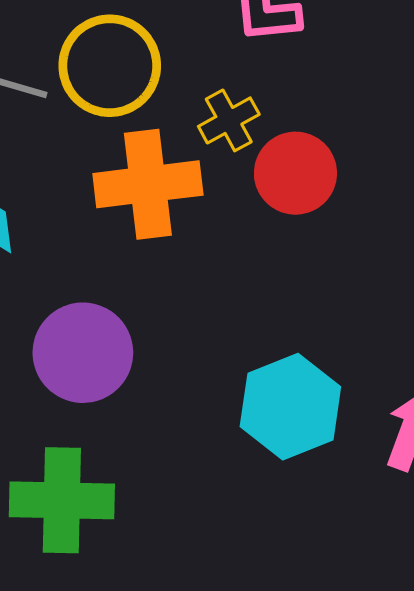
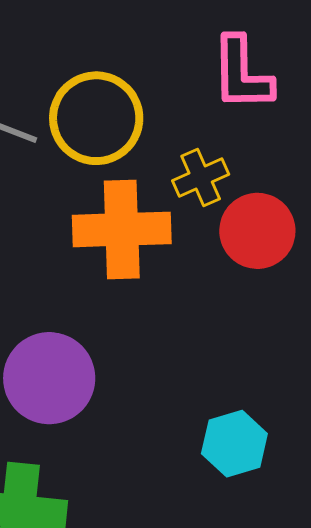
cyan hexagon: (290, 407) -> (234, 444), size x0.7

